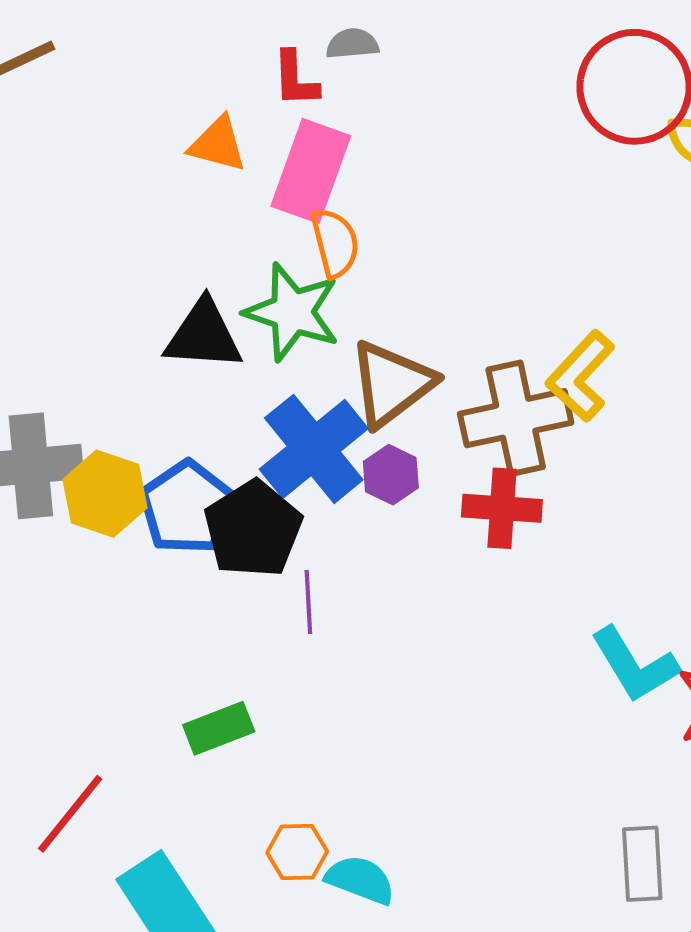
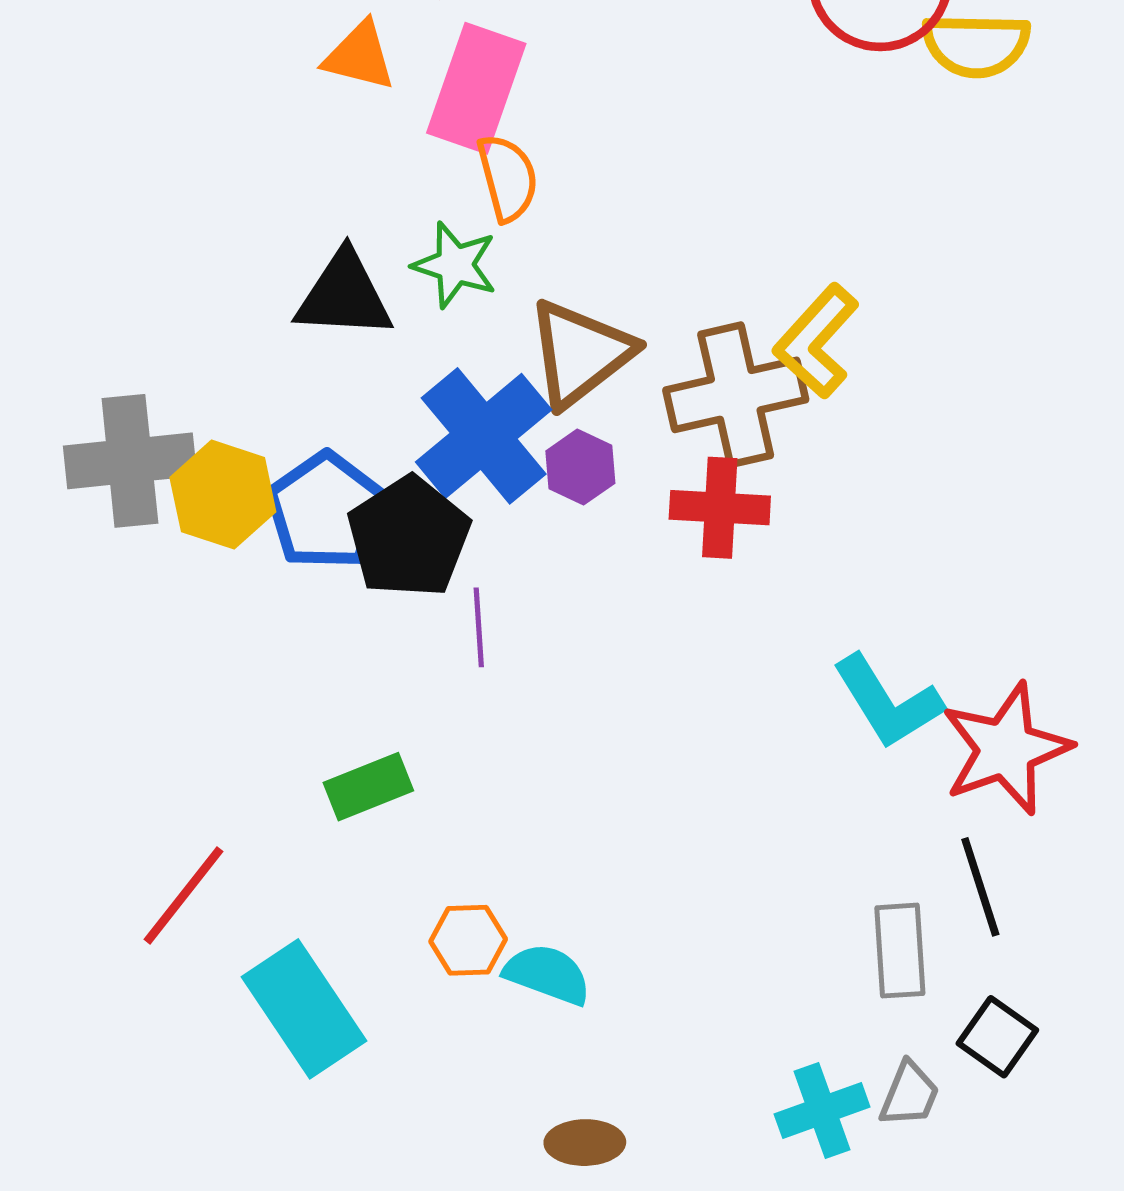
green star: (292, 312) -> (455, 265), size x0.7

